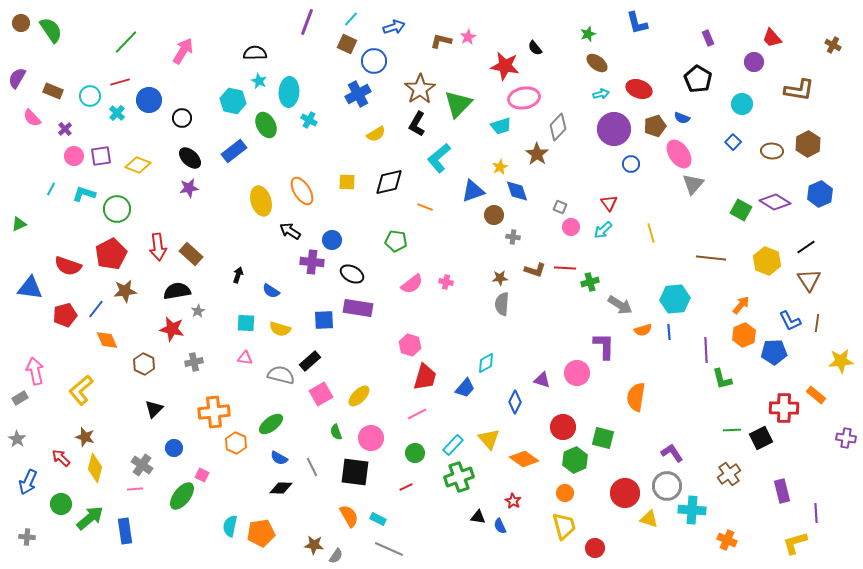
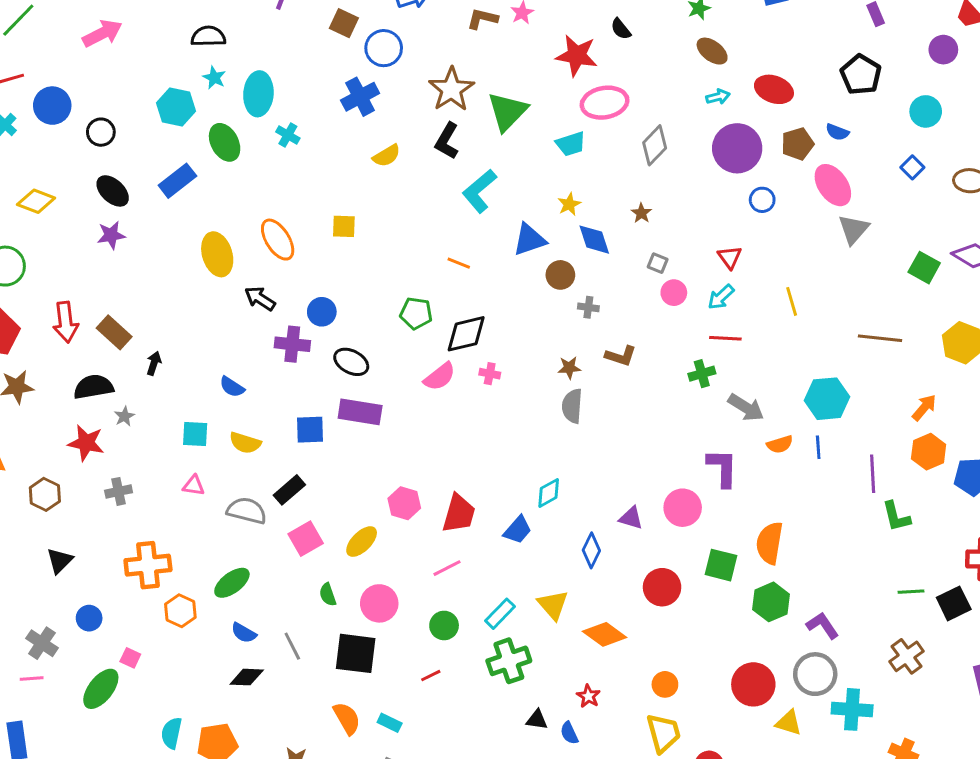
pink arrow: (183, 51) -> (102, 33), turned 32
brown star: (537, 154) -> (641, 213), moved, size x0.6
black diamond: (389, 182) -> (466, 334), moved
red line: (565, 268) -> (725, 338), moved
black arrow: (238, 275) -> (154, 363), moved
pink hexagon: (410, 345) -> (404, 503), moved
green square: (603, 438) -> (721, 565), moved
green hexagon: (575, 460) -> (771, 602), moved

